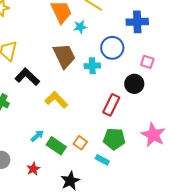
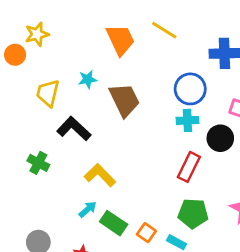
cyan star: (80, 27) -> (88, 79), moved
cyan cross: (92, 66) -> (187, 120), moved
yellow L-shape: (56, 100) -> (100, 175), moved
orange square: (80, 143) -> (146, 233), moved

